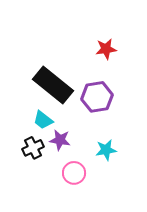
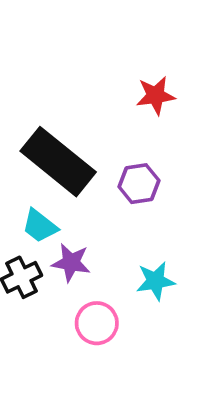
purple hexagon: (97, 97) -> (139, 184), size x0.7

